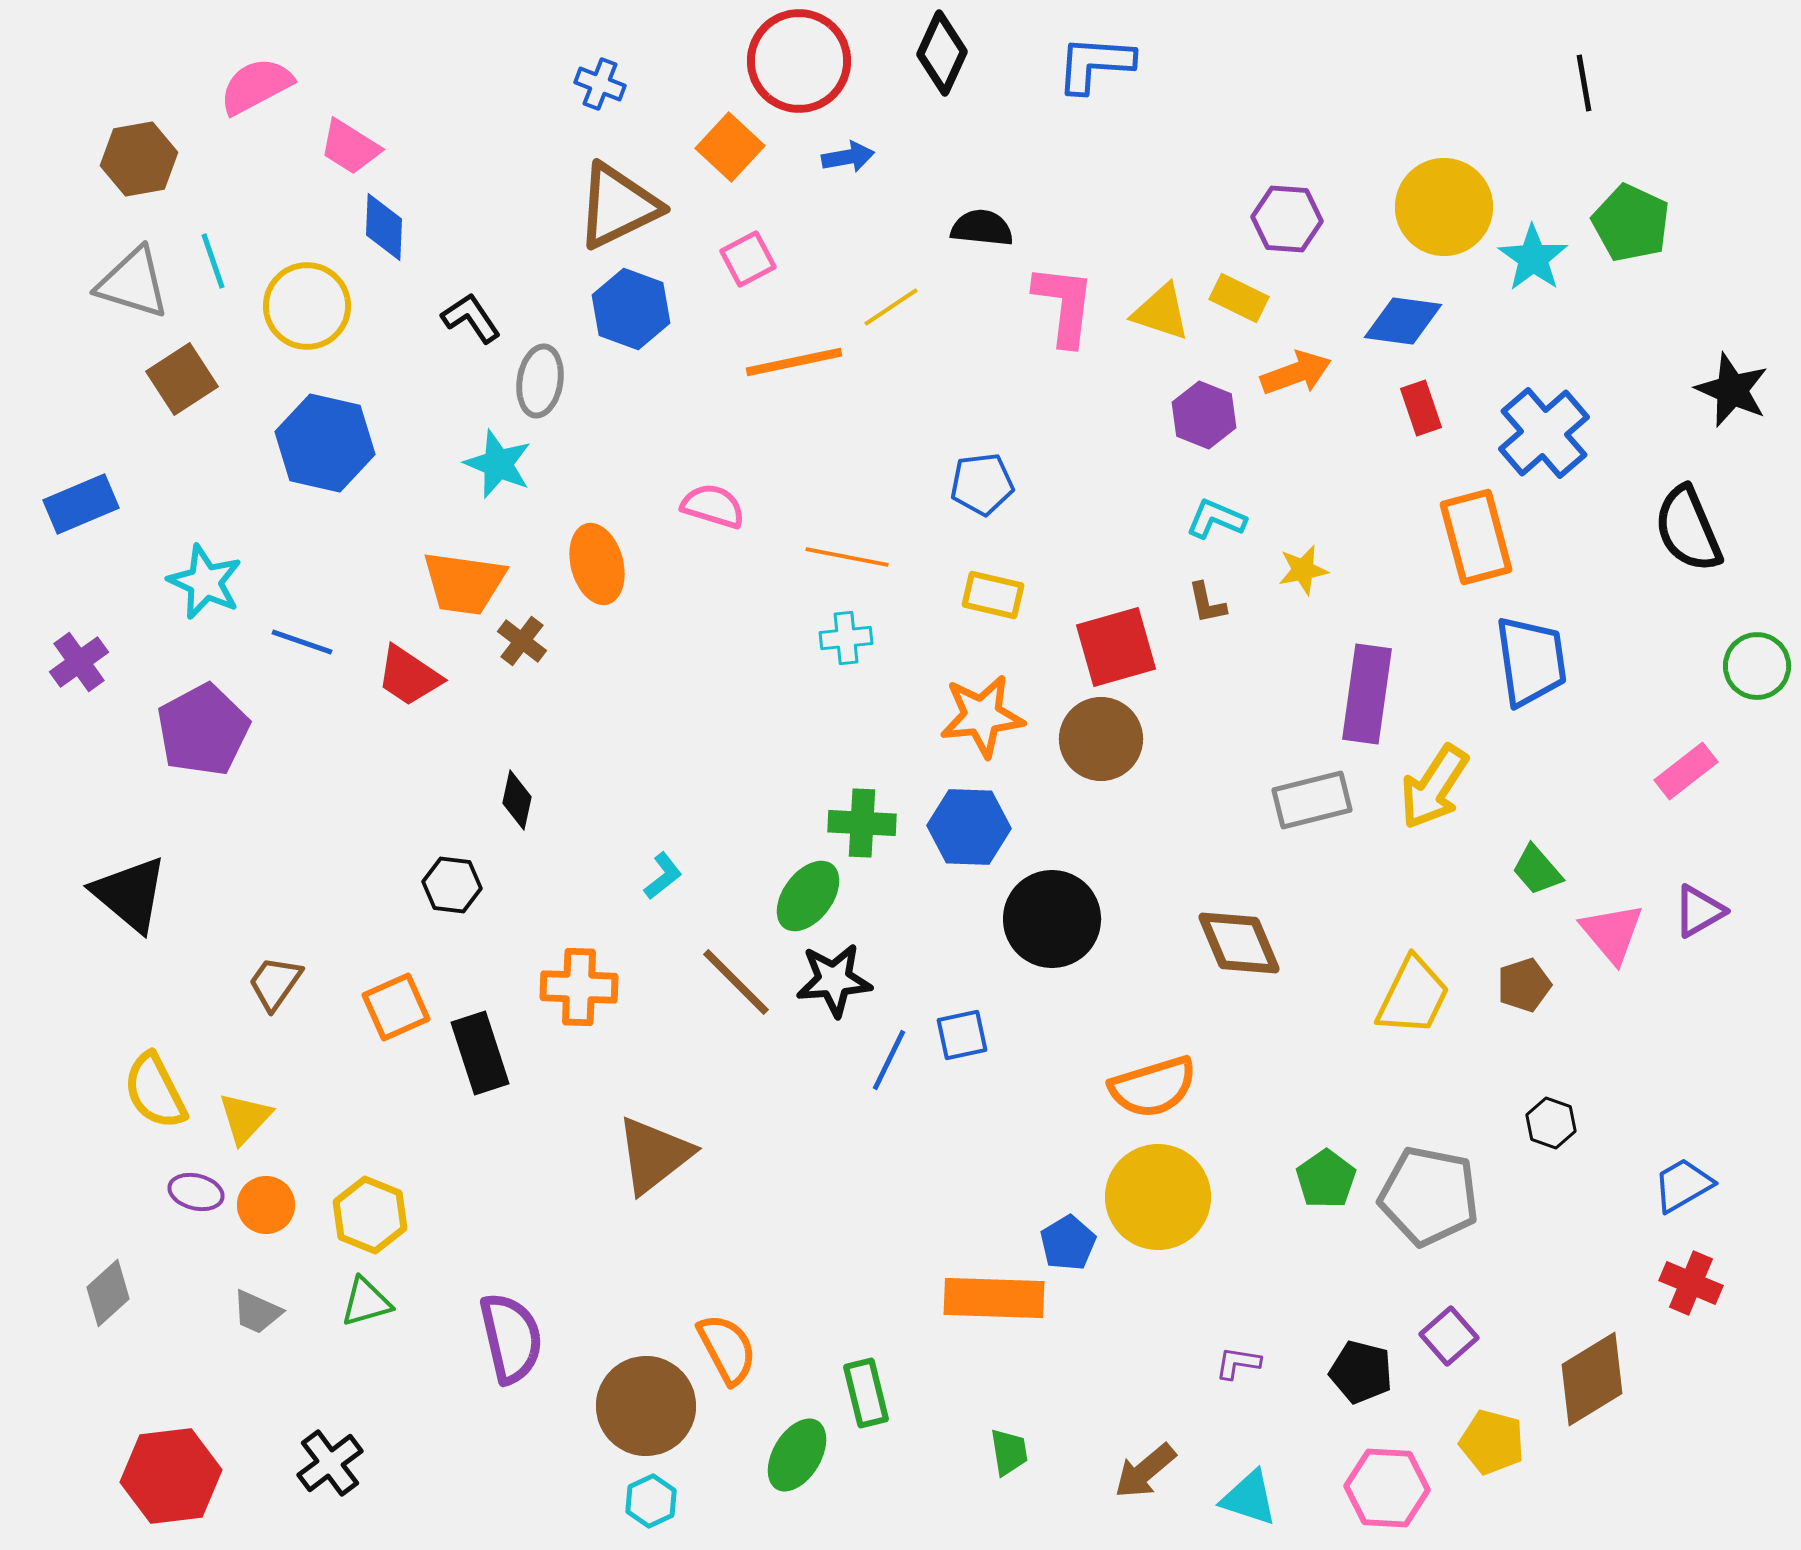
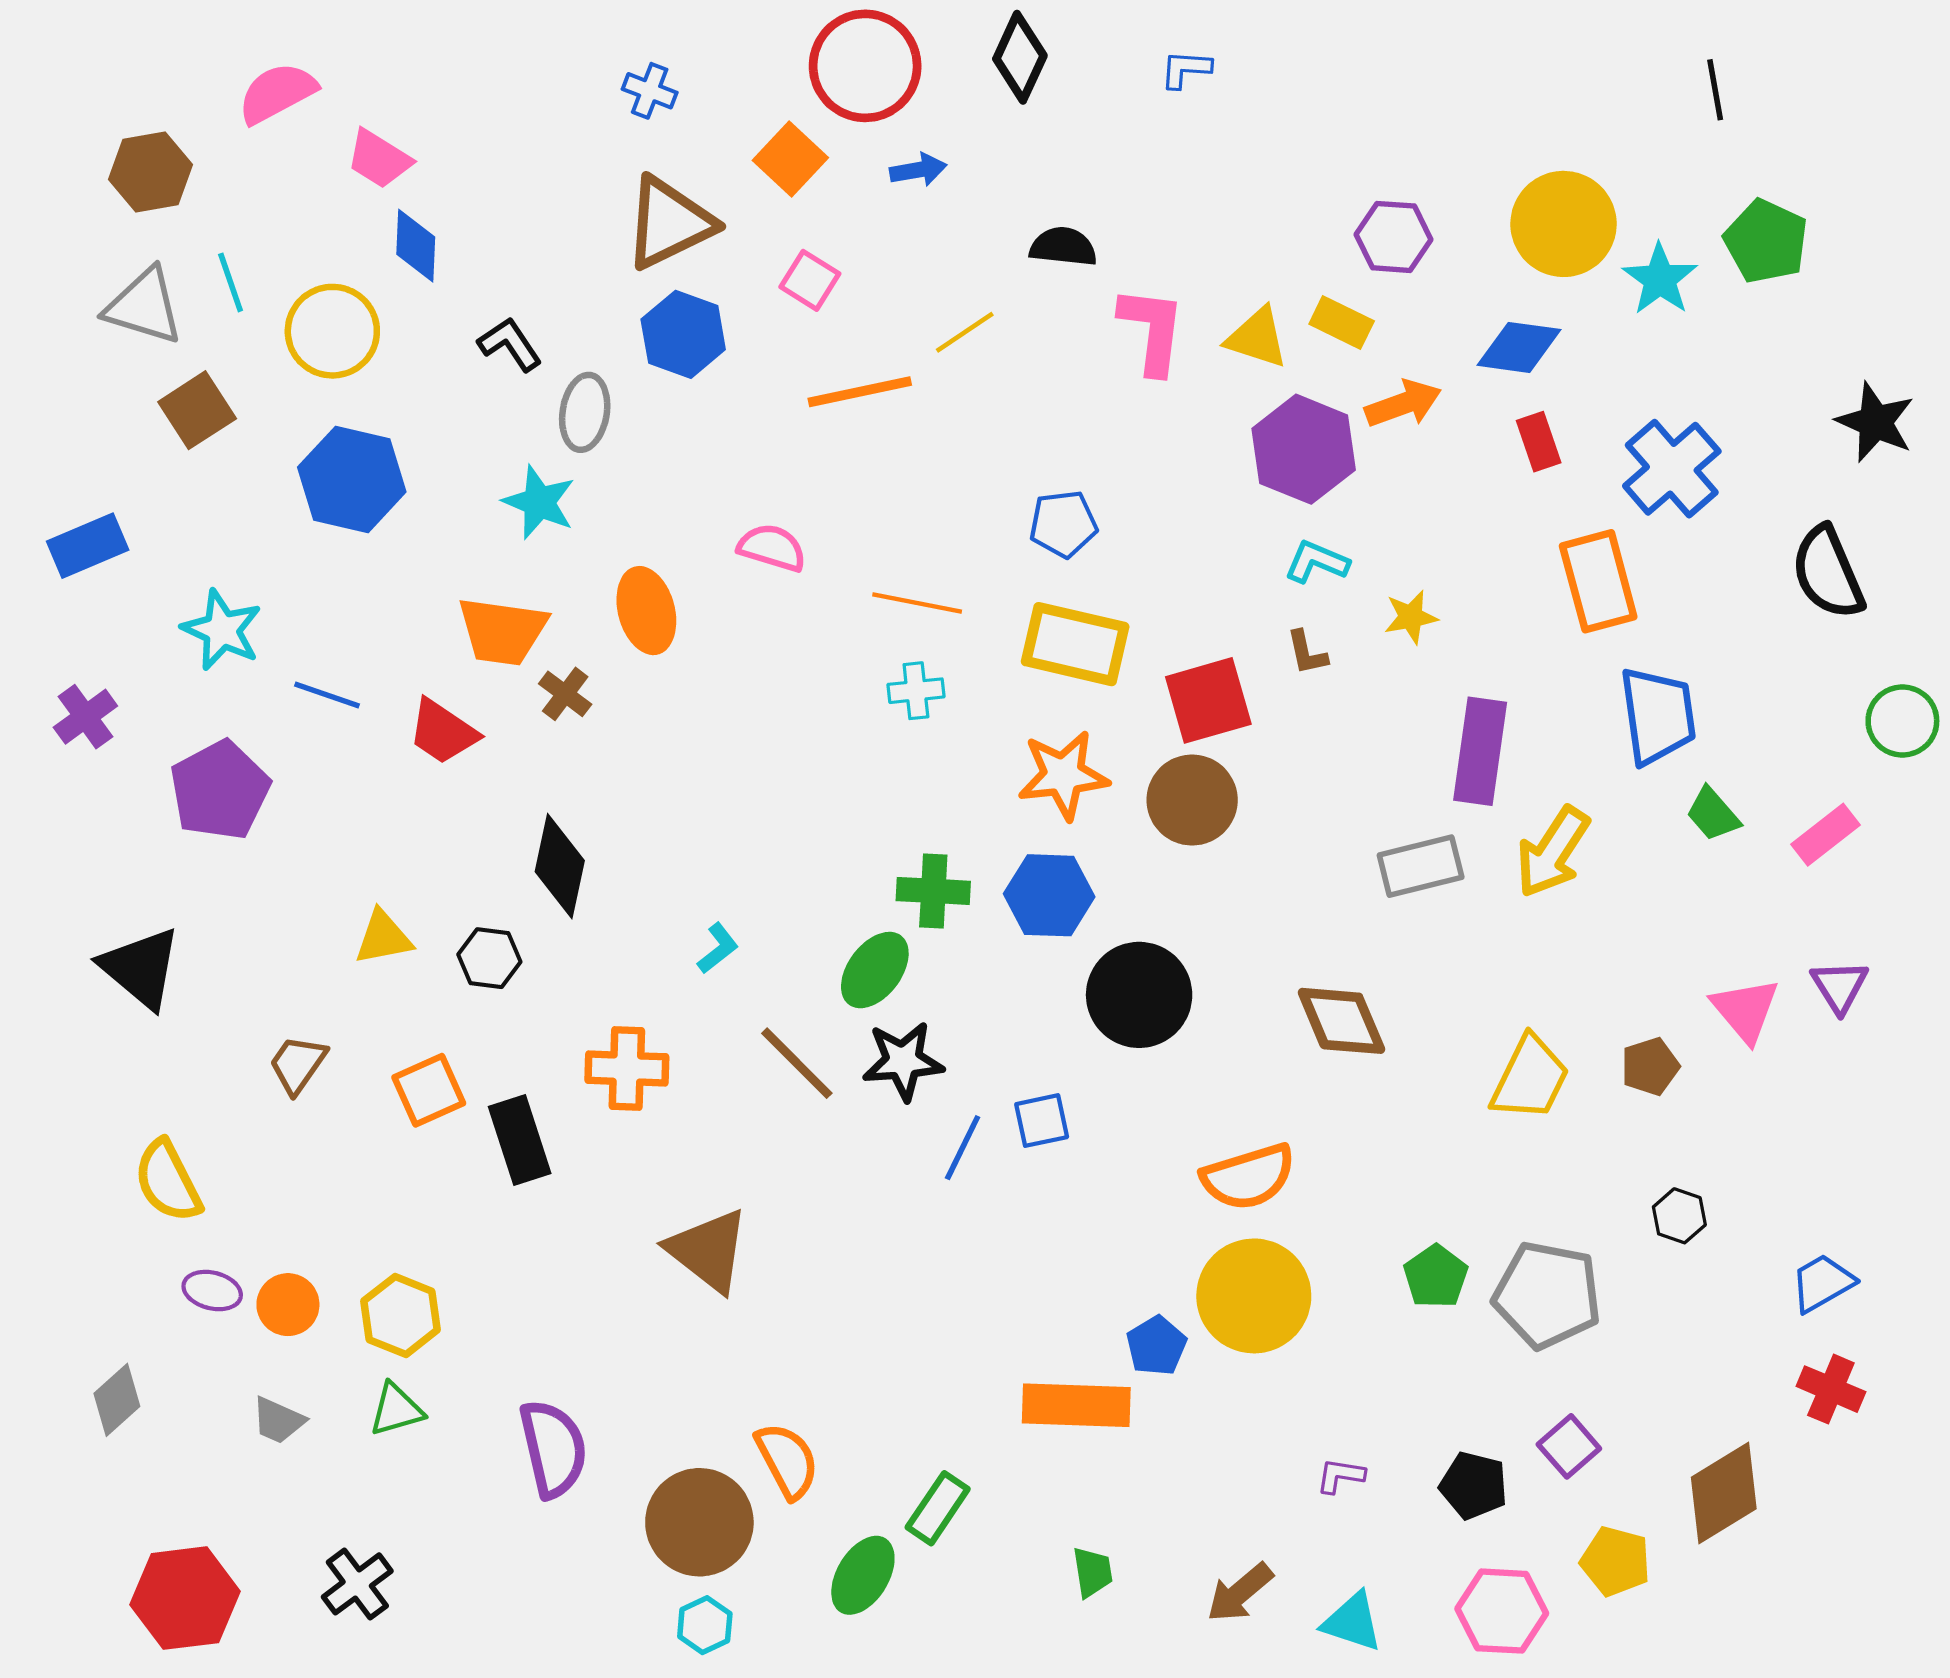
blue L-shape: (1095, 64) -> (1186, 69), size x0.6
pink square: (748, 259) -> (810, 280), turned -30
purple hexagon: (1204, 415) -> (1304, 449), size x1.5
yellow rectangle: (993, 595) -> (1075, 644), size x1.6
black diamond: (517, 800) -> (560, 866), size x1.6
green trapezoid: (1537, 870) -> (1713, 814), moved
purple triangle: (1699, 911) -> (1840, 986), turned -32
yellow triangle: (245, 1118) -> (383, 938), moved, turned 36
brown triangle: (654, 1155) -> (708, 1250), turned -44
green rectangle: (866, 1393) -> (938, 1508), turned 48

